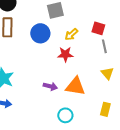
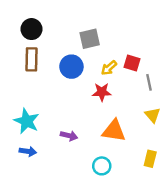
red square: (98, 28) -> (132, 63), moved
purple arrow: (50, 86) -> (69, 136), moved

